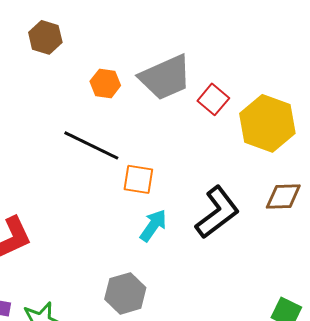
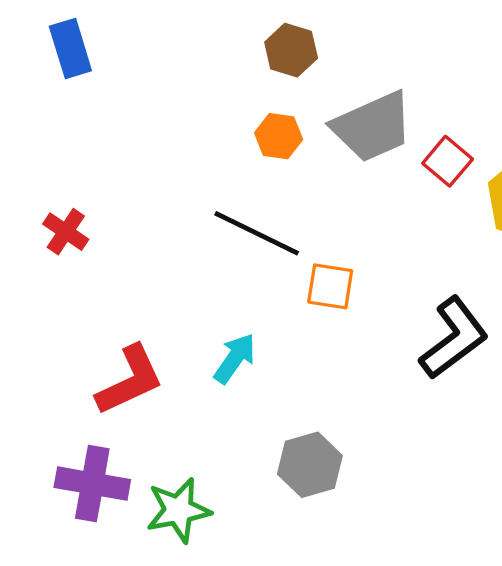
brown hexagon: (45, 37) -> (291, 50), moved
cyan arrow: (153, 225) -> (235, 358), moved

